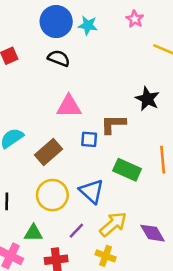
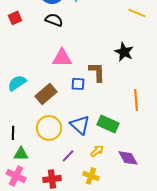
brown L-shape: (113, 124) -> (97, 72), turned 90
green rectangle: (127, 170) -> (108, 124), moved
yellow arrow: (113, 224) -> (97, 151), size x0.6
green triangle: (33, 233) -> (21, 154), moved

